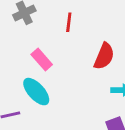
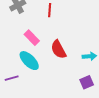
red semicircle: (104, 56) -> (59, 49), moved, turned 132

